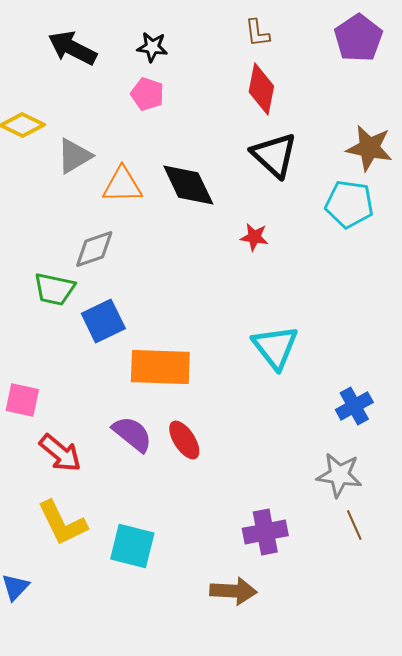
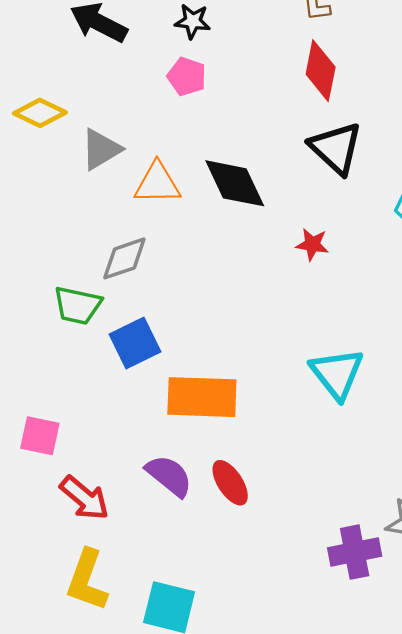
yellow L-shape: (62, 523) -> (87, 580), turned 46
purple cross: (265, 532) -> (355, 552), moved

